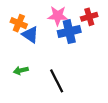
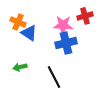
pink star: (58, 16) -> (63, 25), moved
blue cross: (69, 32) -> (66, 43), moved

